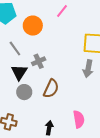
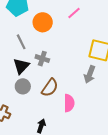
gray cross: (39, 61) -> (42, 59), turned 32
pink semicircle: (79, 119) -> (69, 103), moved

